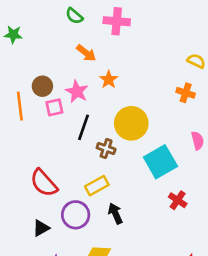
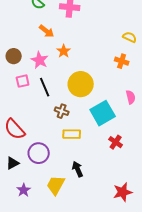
pink square: (54, 107) -> (23, 81), moved
black line: (84, 127) -> (45, 87), turned -42
brown cross: (106, 148) -> (62, 111), moved
yellow rectangle: (97, 186) -> (72, 134), moved, turned 30
black arrow: (115, 213) -> (78, 169), moved

